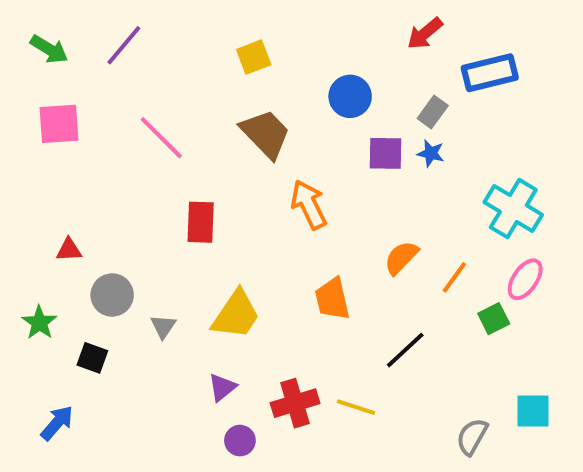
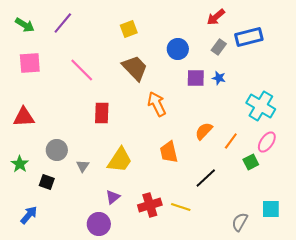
gray rectangle: (433, 112) -> (219, 47), moved
red triangle: (69, 250) -> (24, 117), moved, size x1.6
purple circle: (240, 441) -> (99, 224), moved, size x1.5

